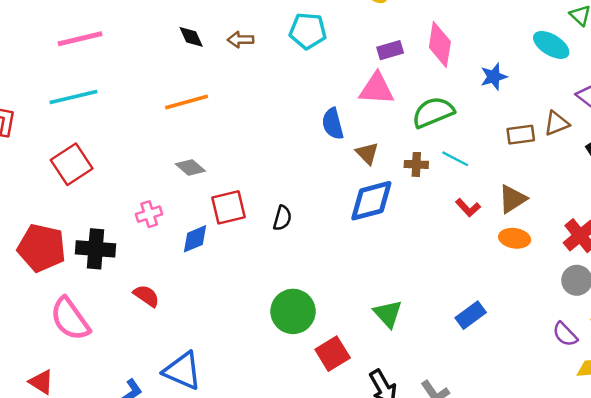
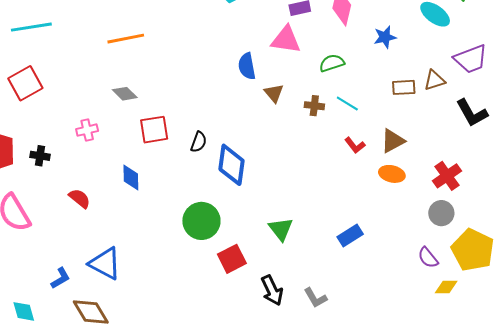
green semicircle: (433, 112) -> (332, 63), size x0.7
blue diamond: (371, 201) -> (231, 165), moved, turned -72
blue diamond: (195, 239) -> (131, 177), moved, turned -72
black cross: (96, 249) -> (40, 156), size x0.6

